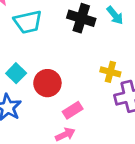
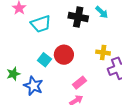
cyan square: (16, 73) -> (44, 60), moved
red circle: (47, 83) -> (64, 55), moved

